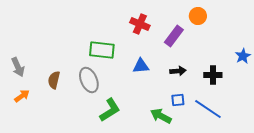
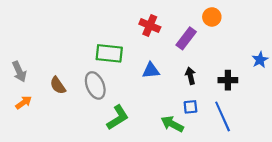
black arrow: (178, 71) -> (190, 76), turned -98
brown semicircle: (54, 80) -> (58, 85), turned -48
blue line: (208, 109) -> (223, 116), turned 32

